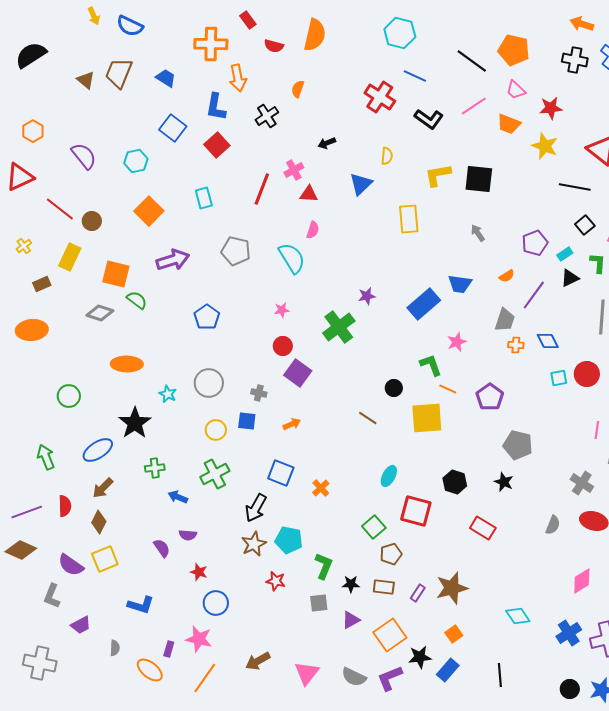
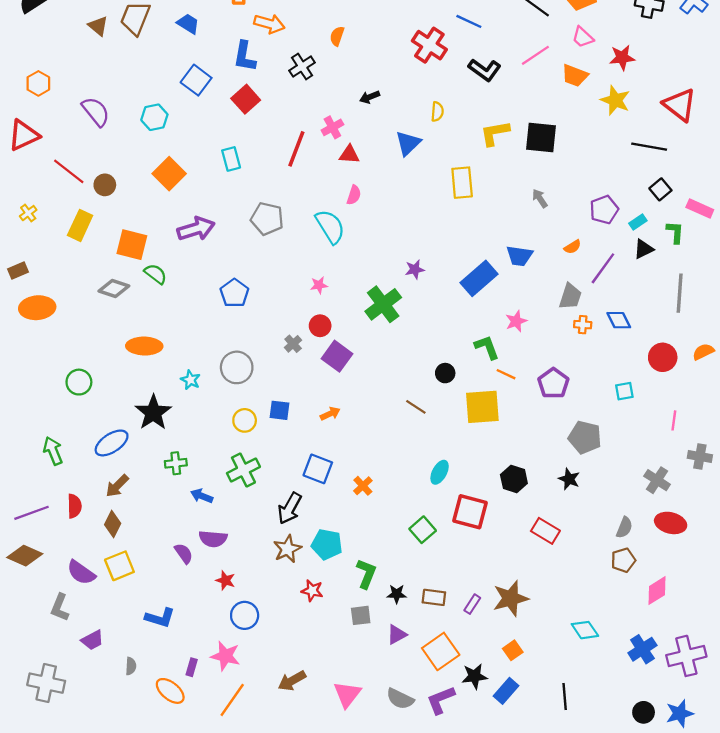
orange arrow: (238, 78) -> (269, 24), turned -64
brown rectangle: (42, 284) -> (18, 271), moved
cyan square: (559, 378) -> (624, 391), moved
gray cross: (259, 393) -> (293, 344), moved, turned 35
purple semicircle: (188, 535) -> (213, 539), size x1.4
brown pentagon: (391, 554) -> (623, 560), moved

